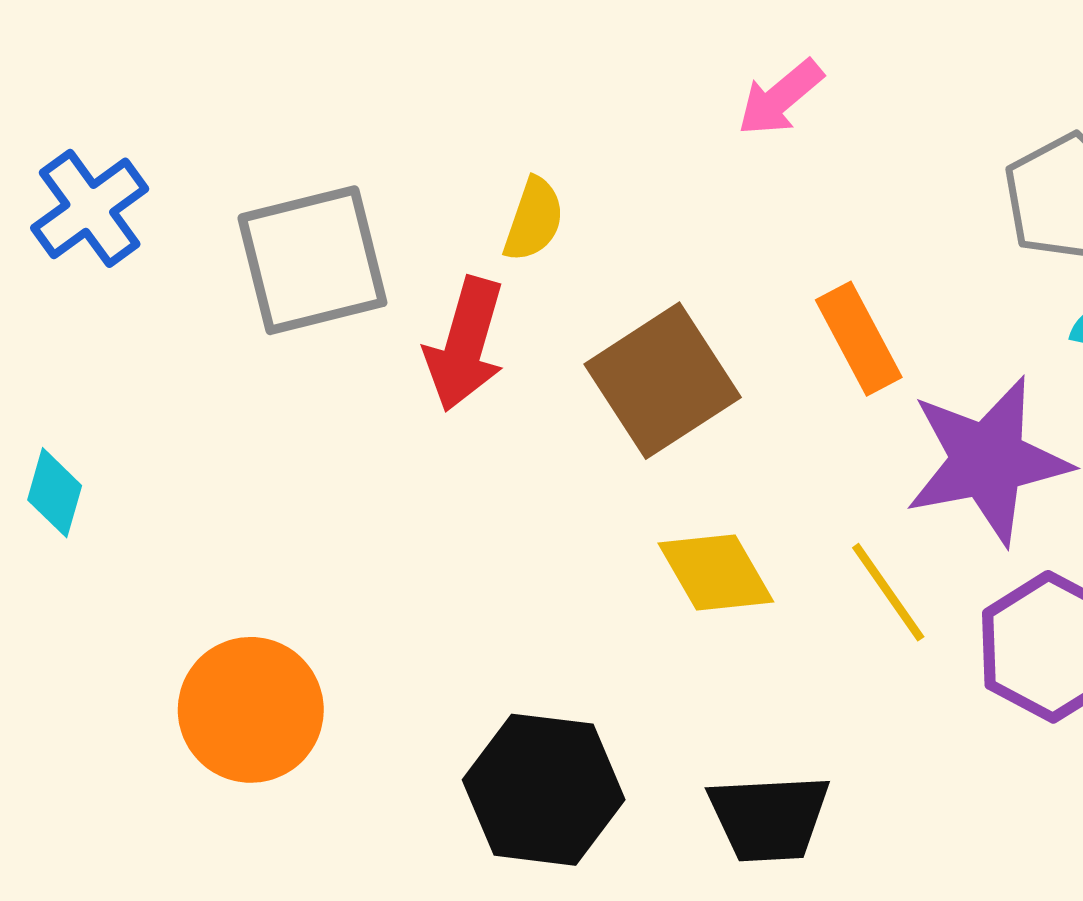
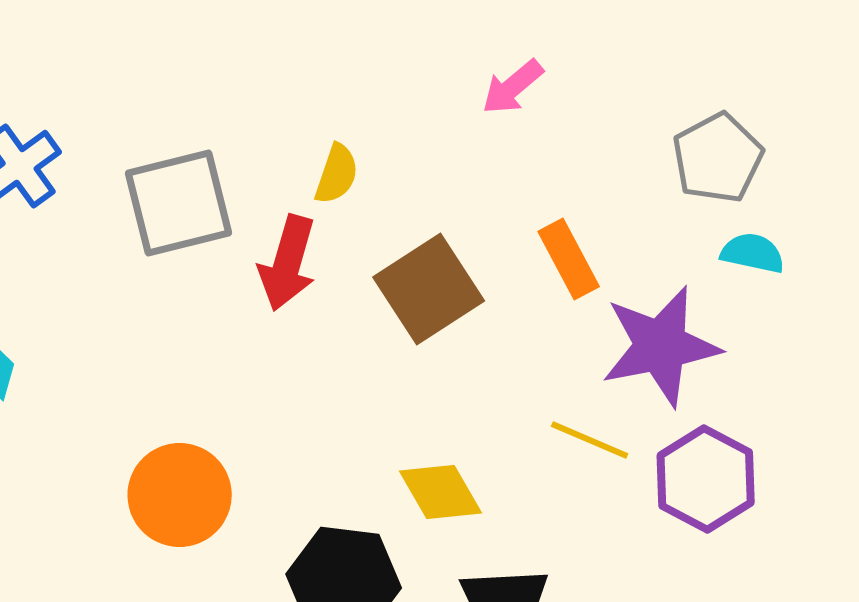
yellow diamond: (716, 573) -> (441, 492), moved
yellow line: (888, 592) -> (590, 440), turned -32
orange circle: (251, 710) -> (180, 495), moved

